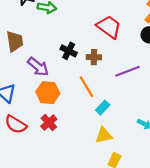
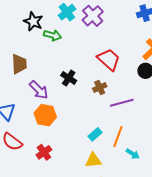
brown cross: (94, 57) -> (100, 87), moved, turned -32
orange line: (86, 87) -> (118, 137), moved, turned 45
red cross: (49, 123) -> (44, 152), moved

